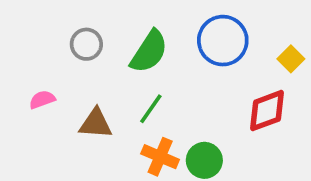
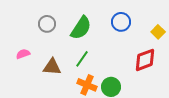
blue circle: (223, 41) -> (121, 22), size x0.7

